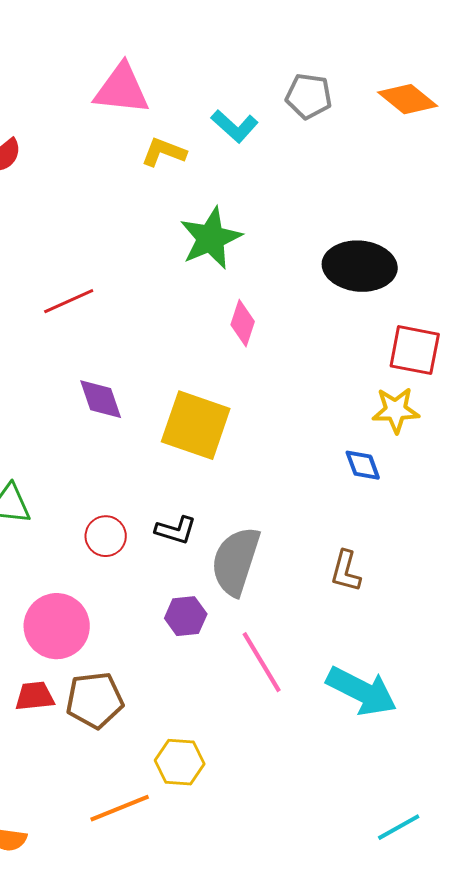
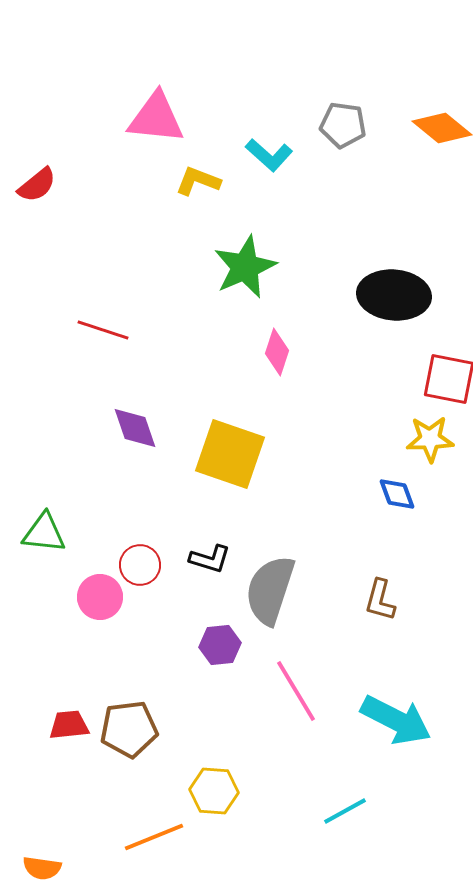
red line: (69, 301) -> (103, 330), turned 42
pink circle: (57, 626) -> (100, 597), moved, size x0.7
cyan line: (399, 827) -> (345, 811), moved

